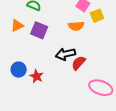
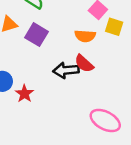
yellow square: (97, 16) -> (114, 27), turned 32
red semicircle: (78, 63) -> (84, 64), moved, turned -98

